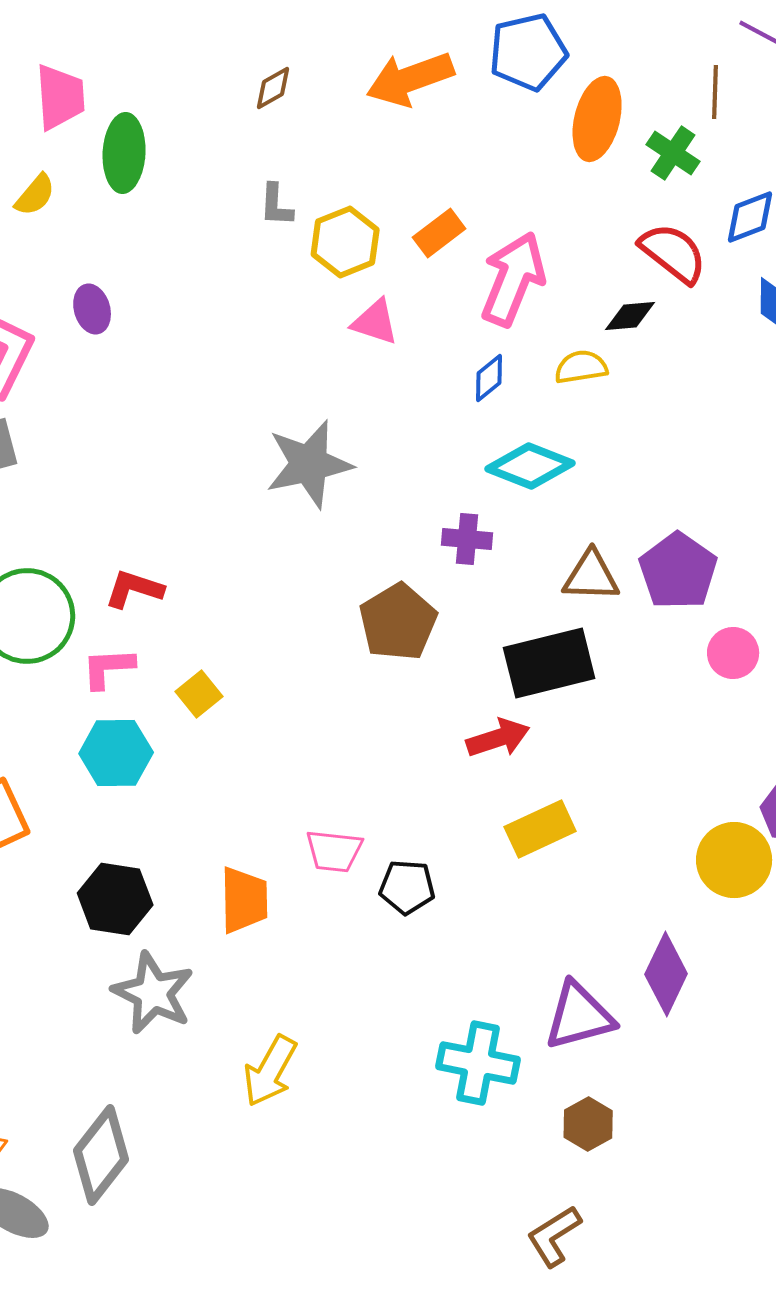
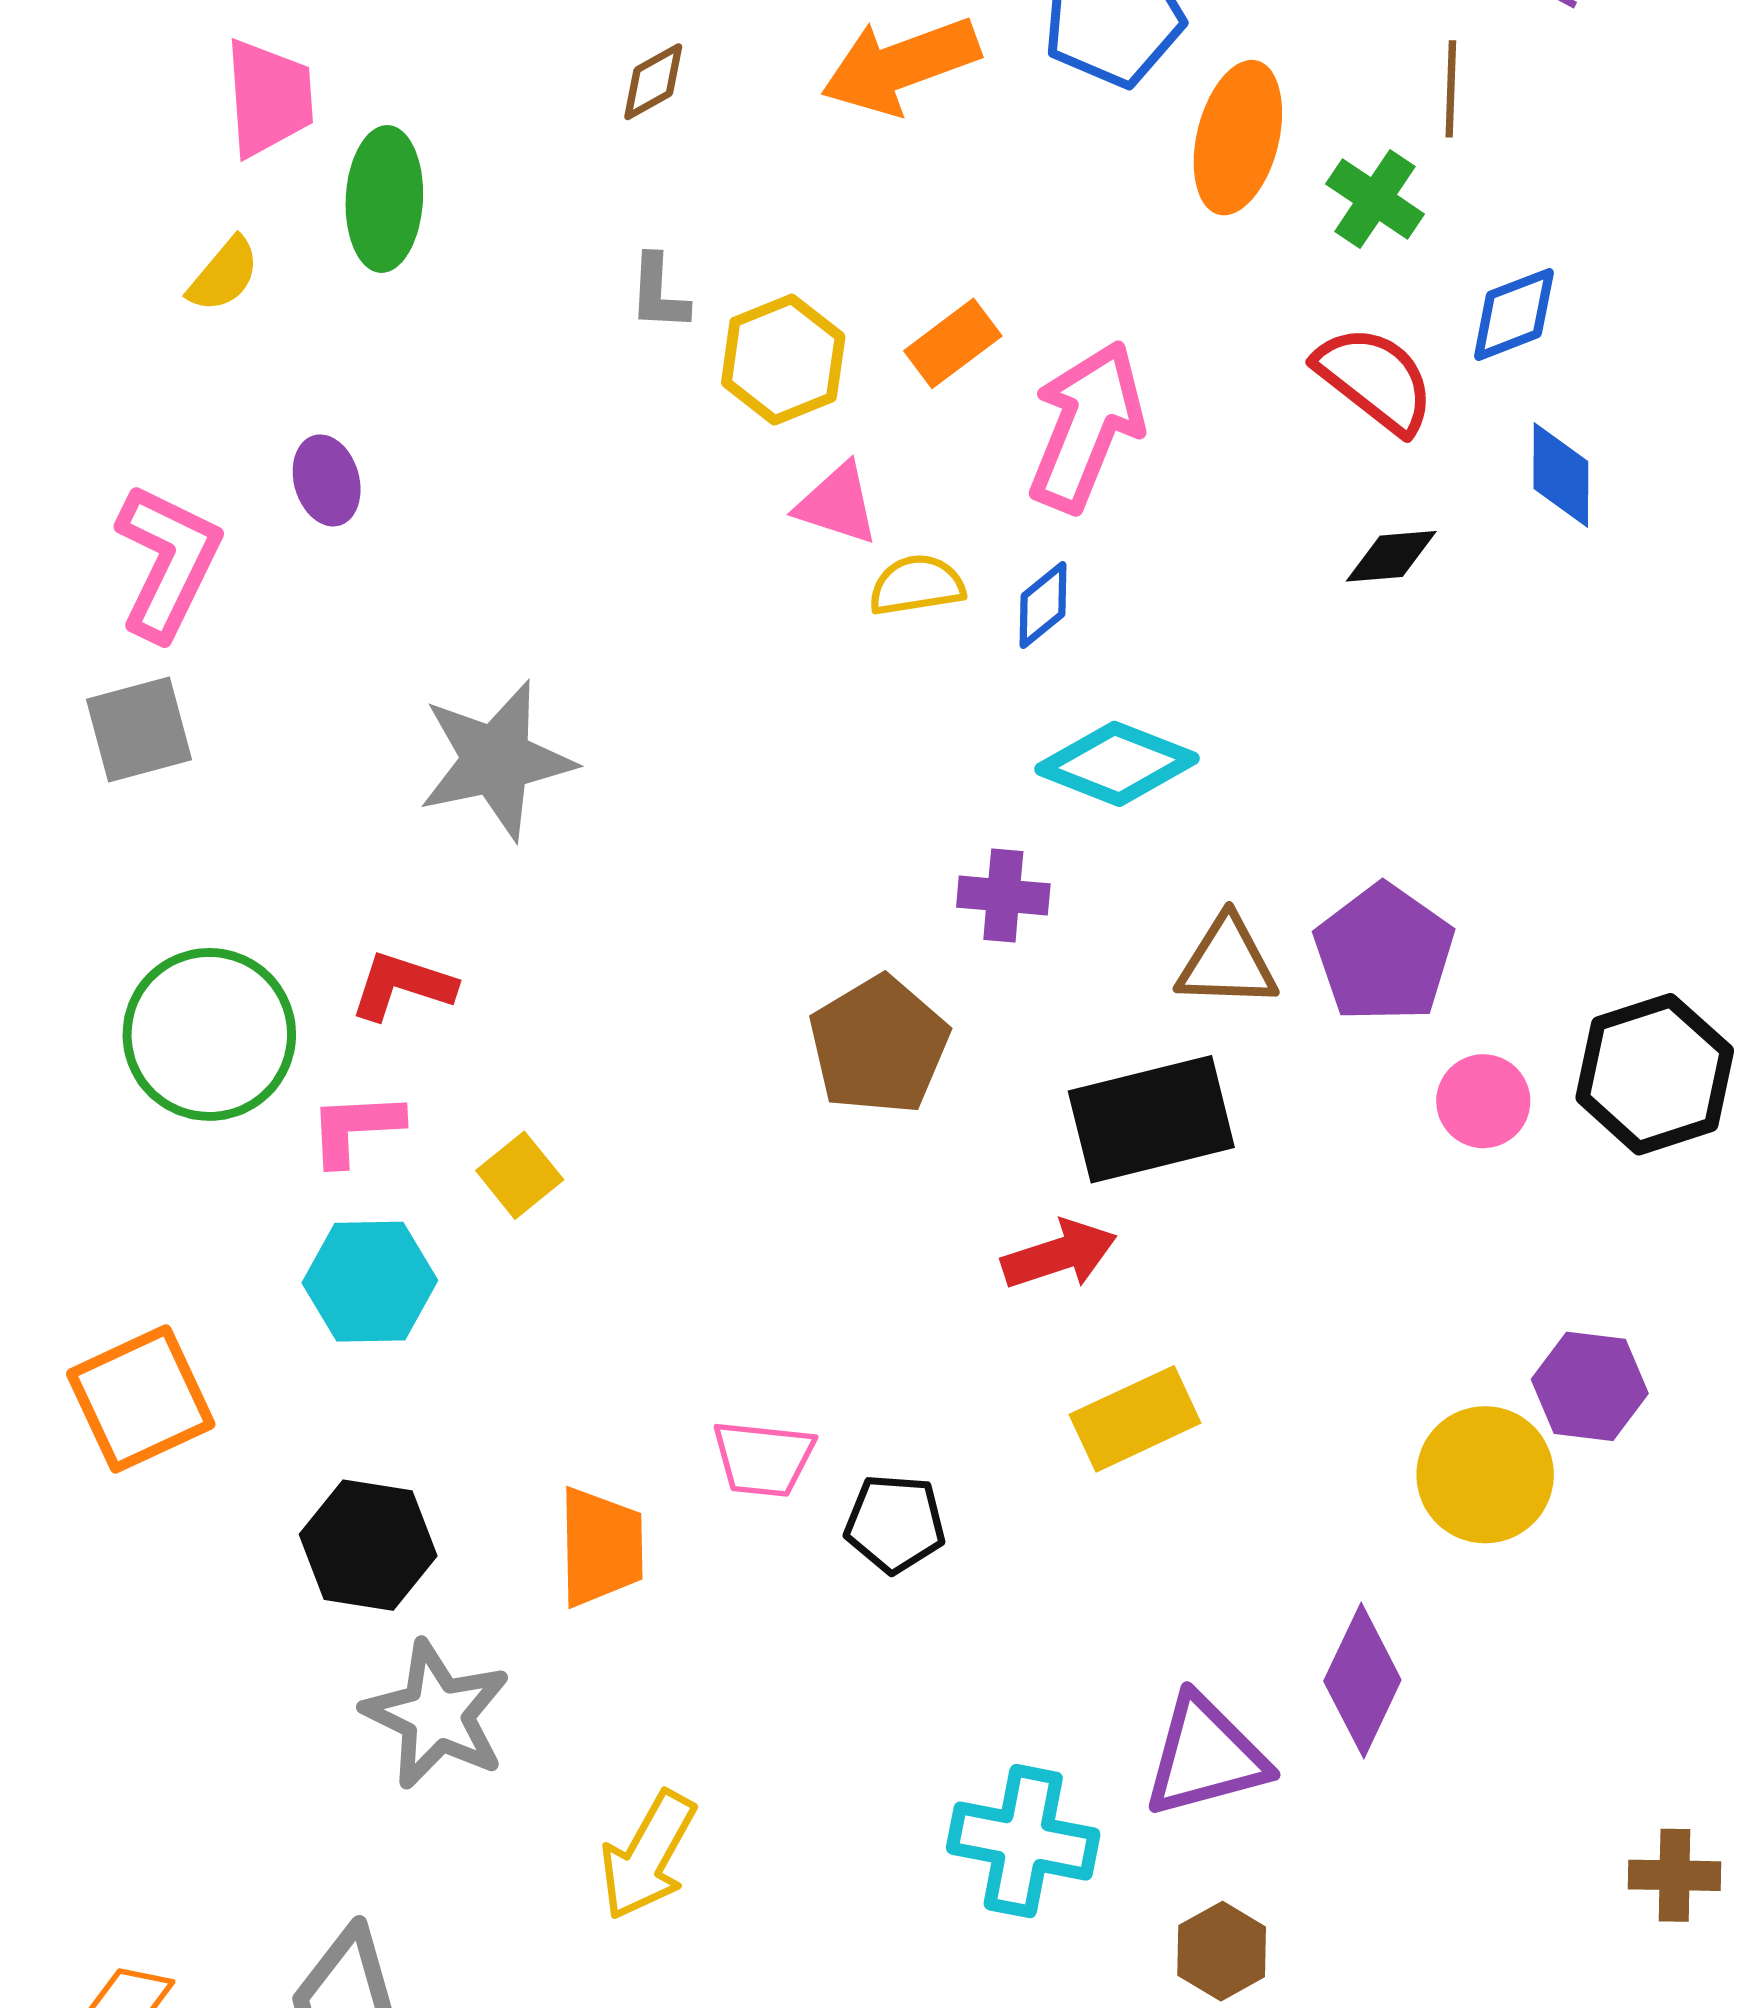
black diamond: (630, 316) -> (1391, 556), moved
yellow semicircle: (581, 367) -> (917, 585), moved
gray star: (309, 464) -> (496, 760), moved

